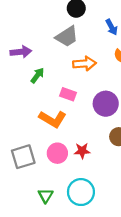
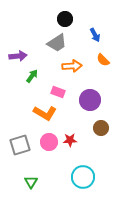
cyan circle: (81, 192) -> (83, 177), moved
green triangle: (46, 196) -> (31, 182), moved

